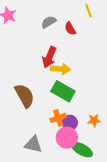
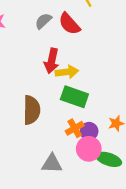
red semicircle: (70, 29) -> (69, 24), size x1.5
brown semicircle: (25, 96) -> (32, 110), turned 40

